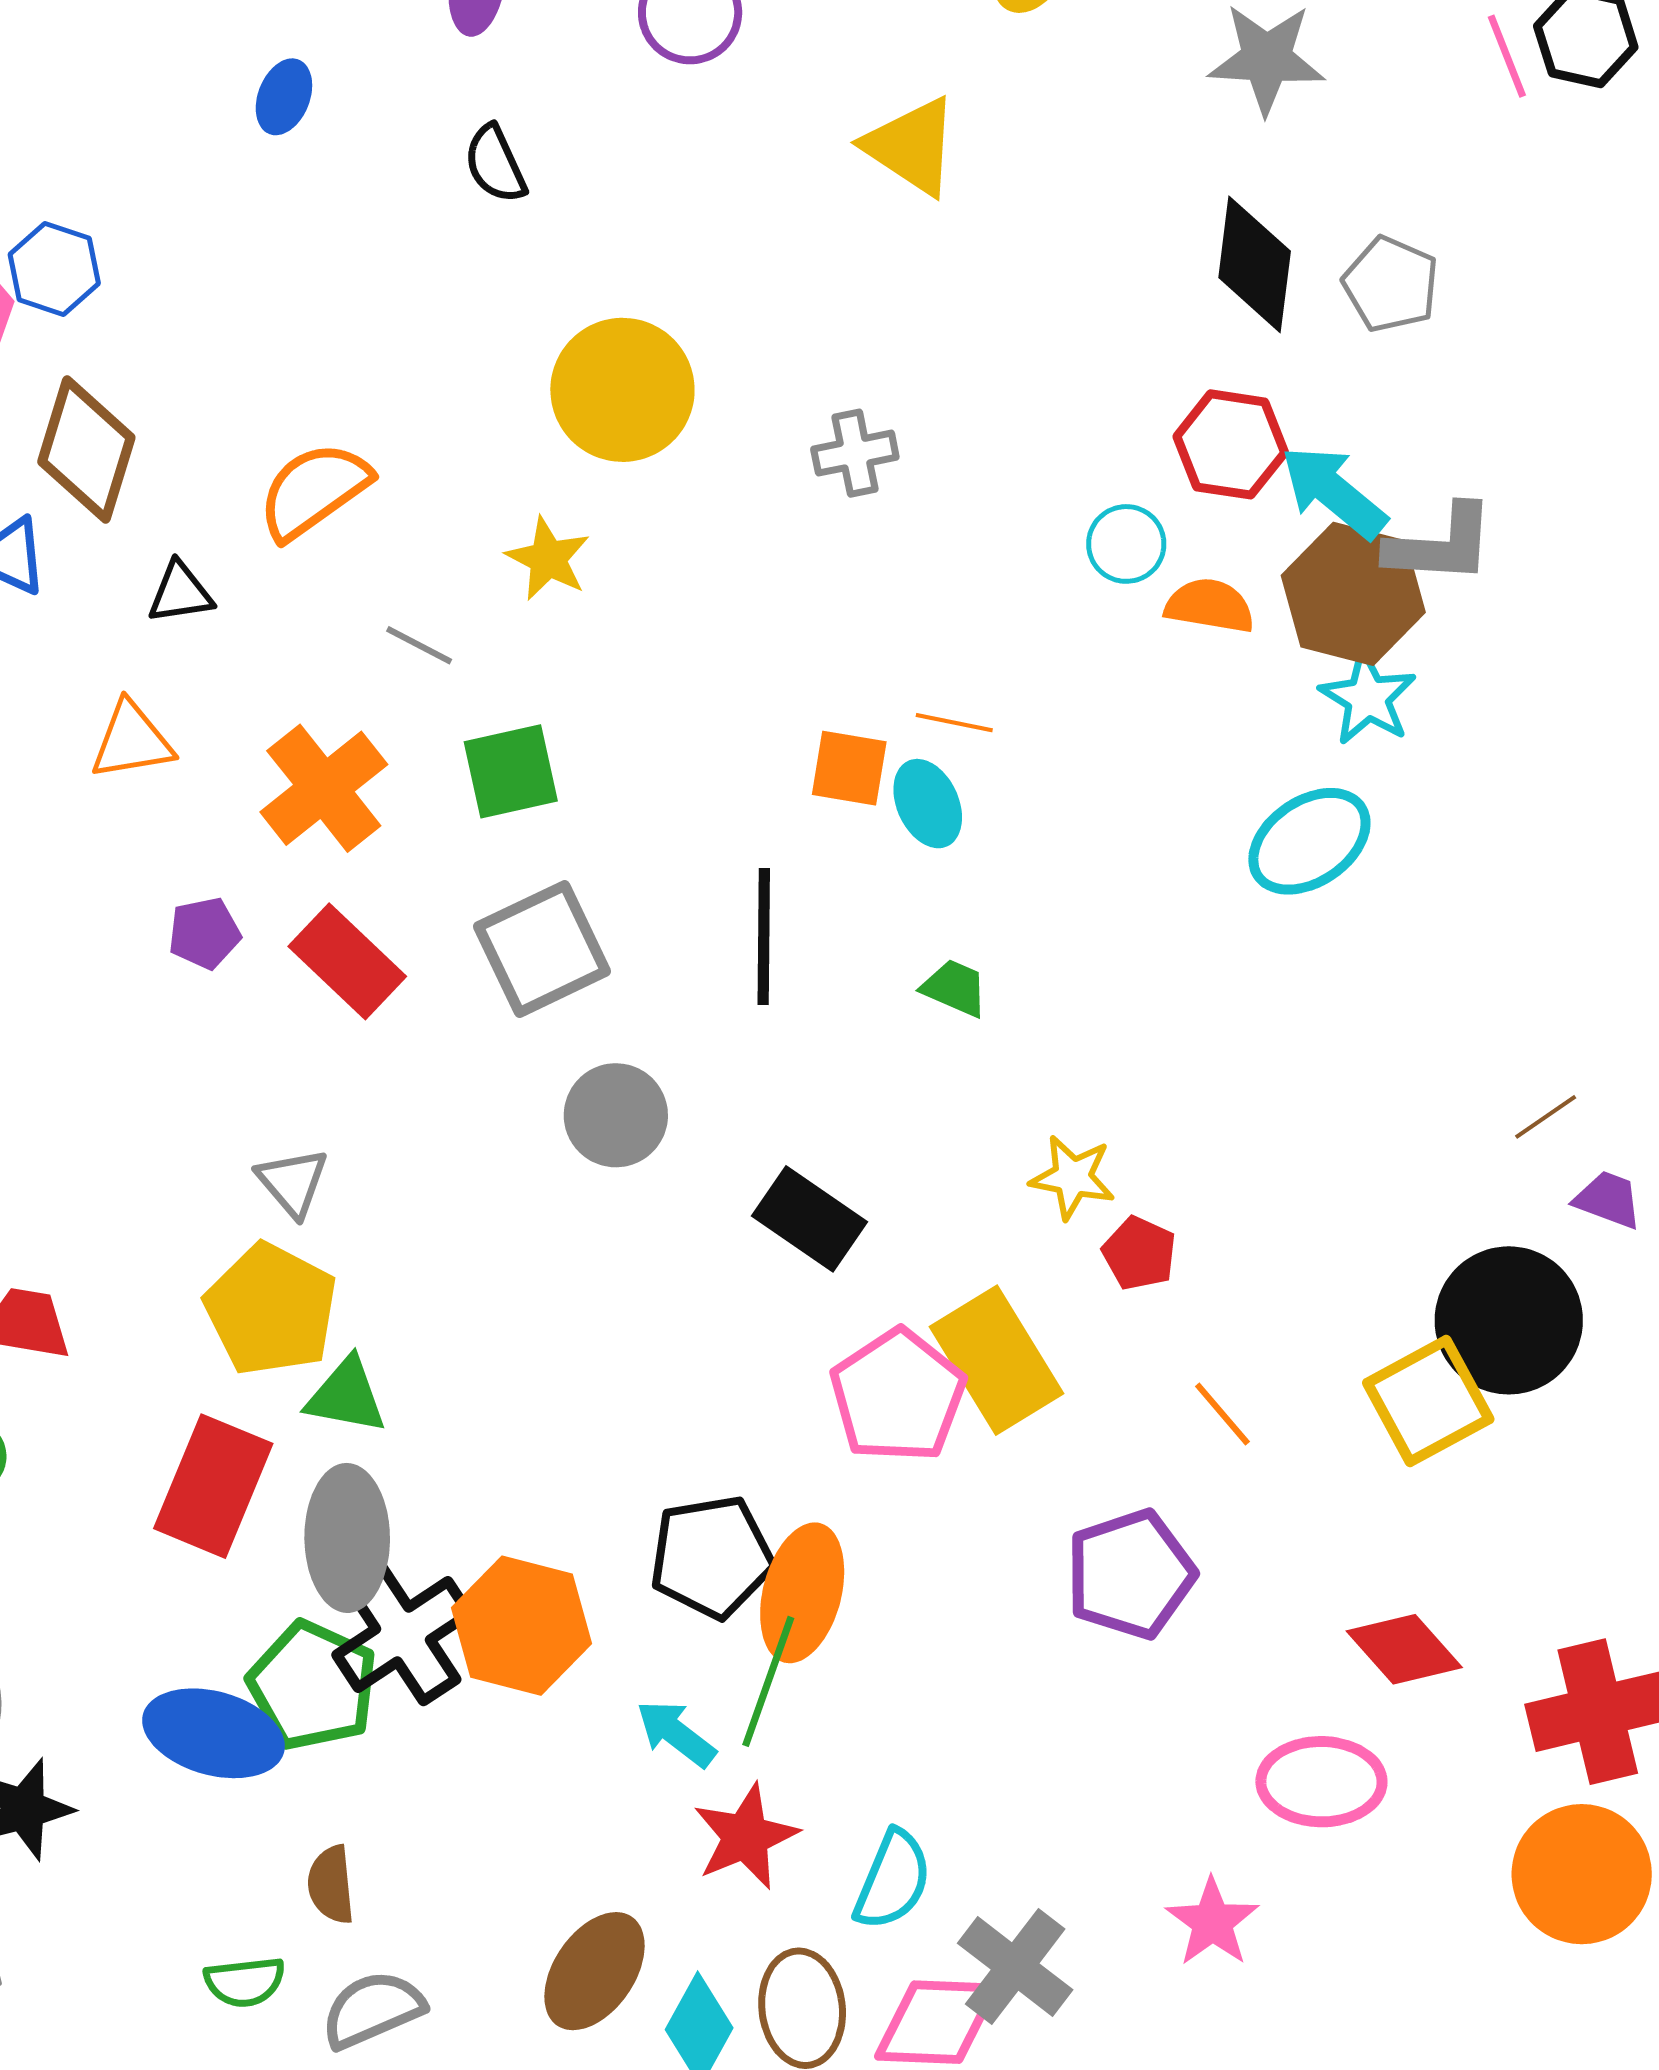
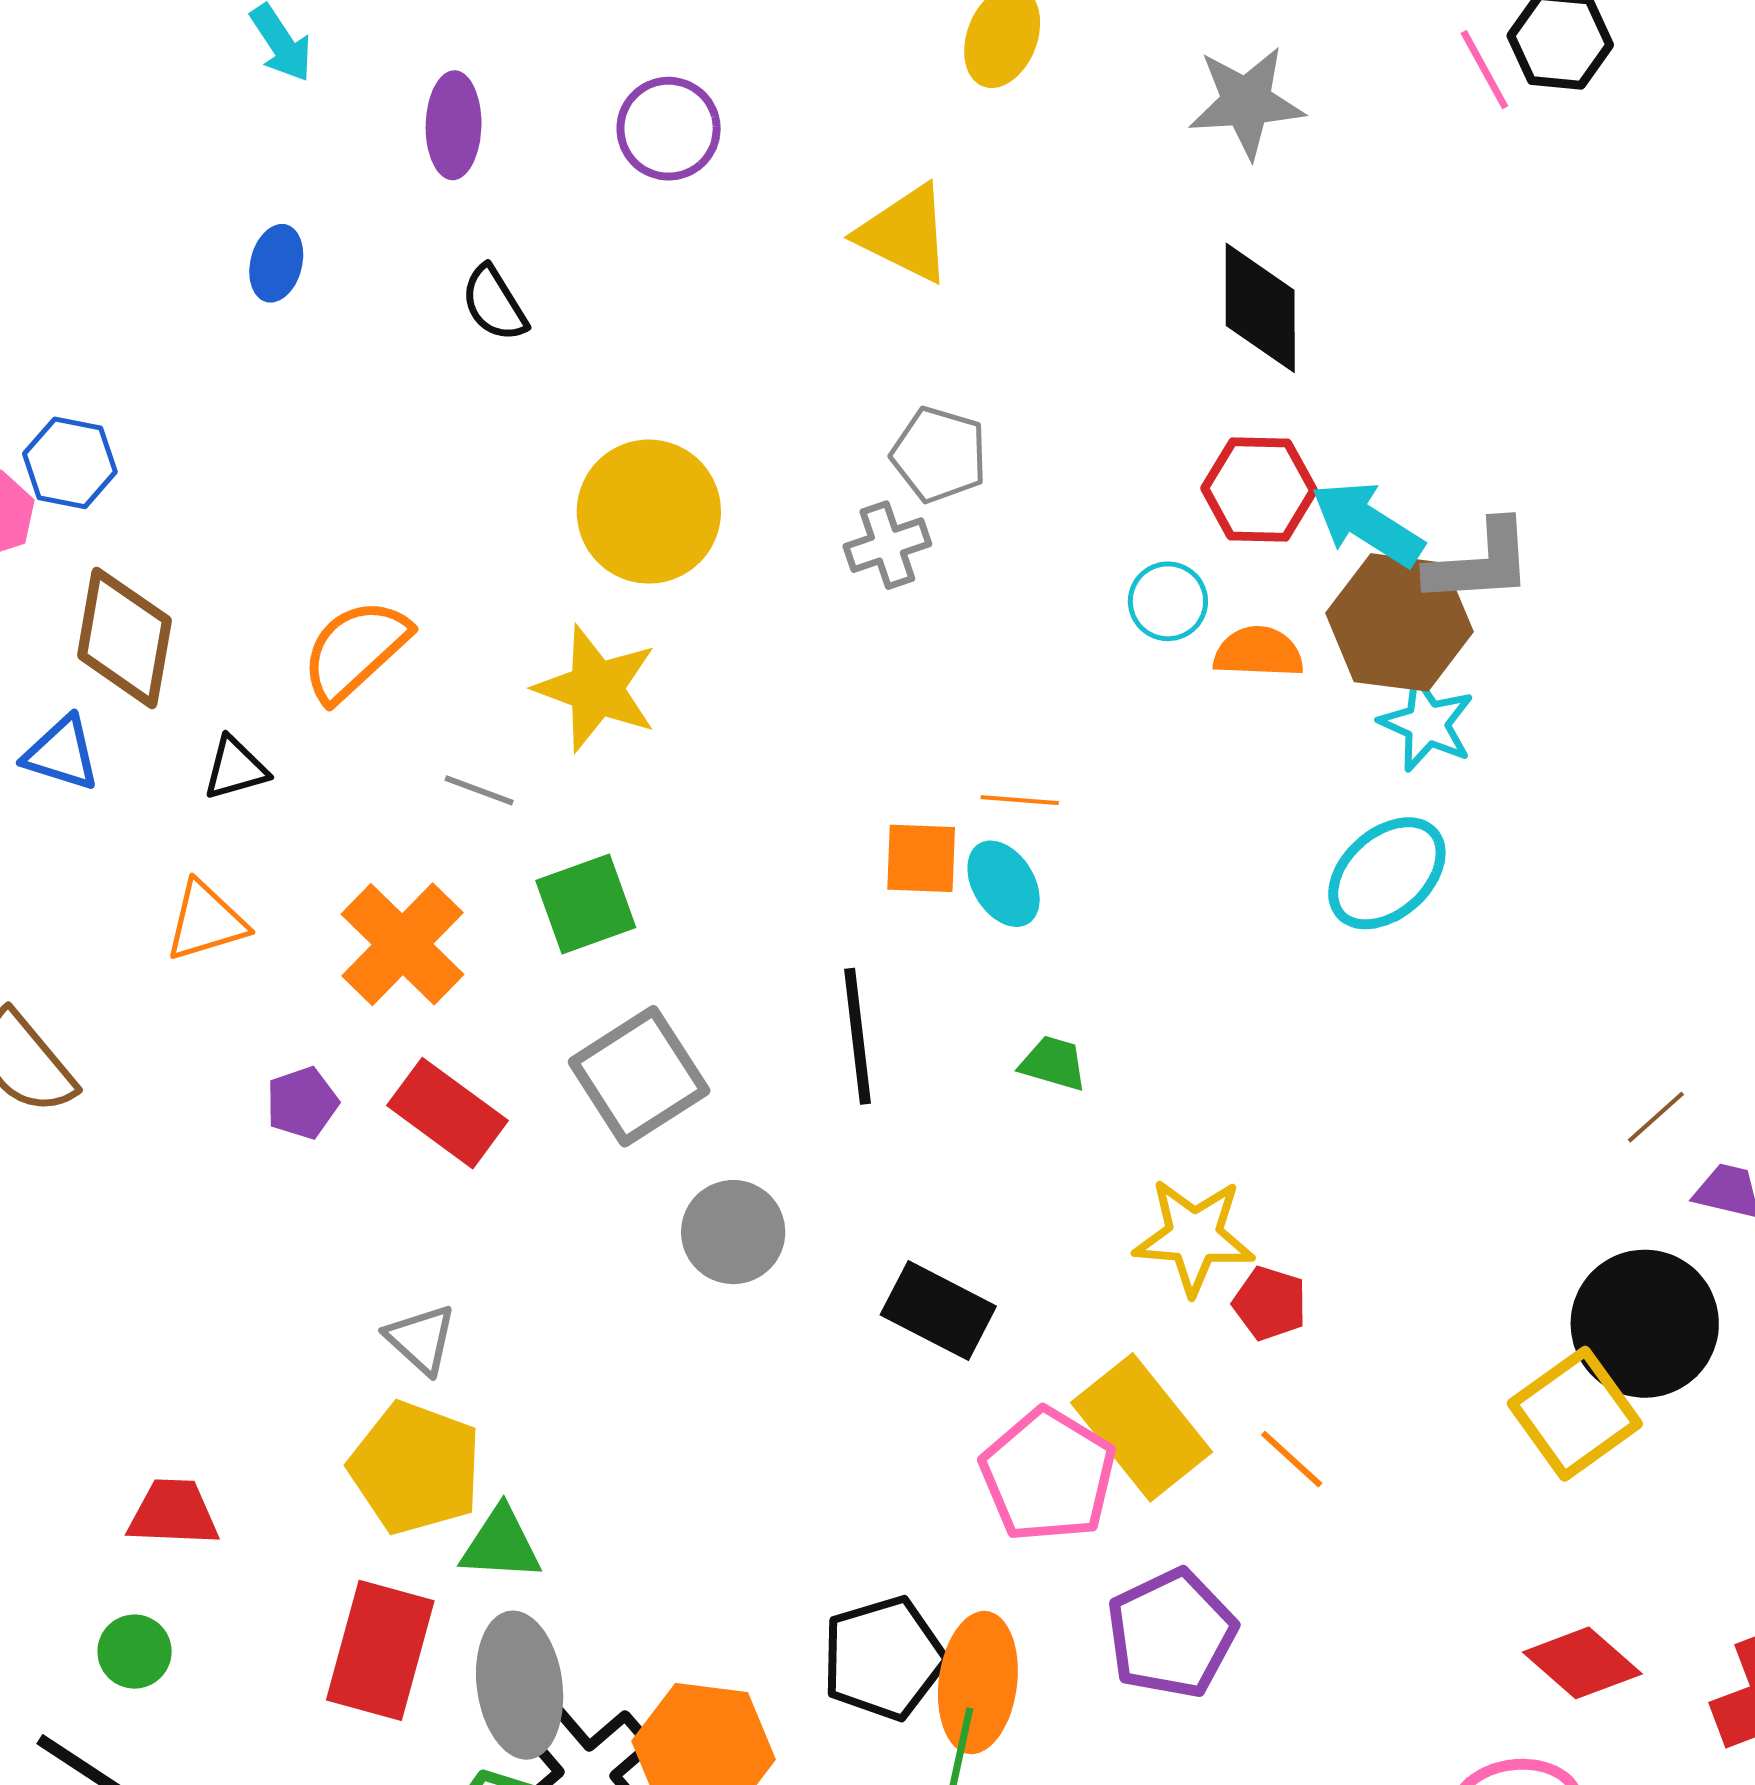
gray pentagon: (1391, 284) -> (939, 455), moved
yellow star: (548, 559) -> (596, 688), size x1.5
yellow star: (1073, 1177) -> (1194, 1236), size x1.4
orange line: (1222, 1414) -> (1292, 1459), moved
purple pentagon: (1130, 1574) -> (1172, 1633), moved

